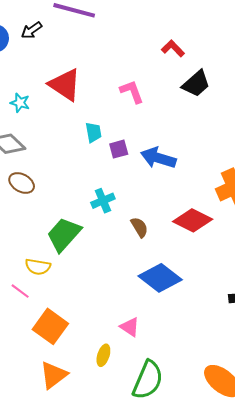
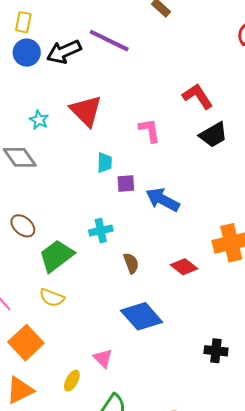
black arrow: (31, 30) -> (64, 52), size x1.6
red L-shape: (173, 48) -> (198, 96), size x1.4
brown ellipse: (22, 183) -> (23, 226), moved
red diamond: (193, 220) -> (184, 267), size x0.7
yellow semicircle: (38, 267) -> (52, 298), moved

